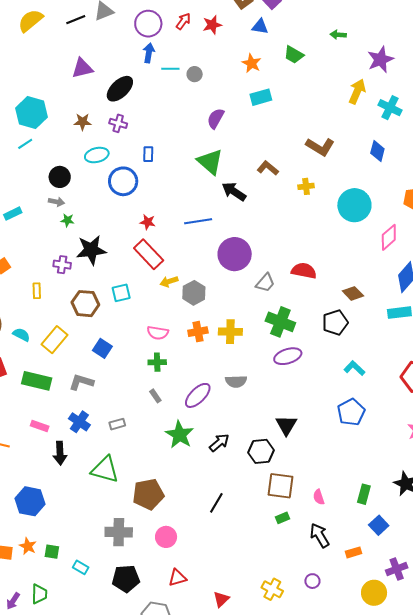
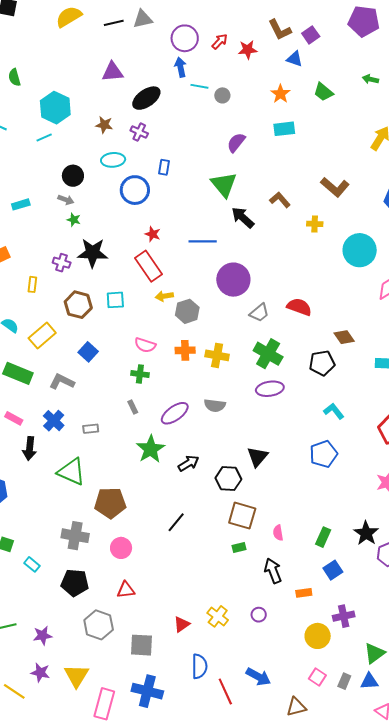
blue arrow: (149, 53) -> (181, 67), turned -30
red triangle: (221, 599) -> (182, 624), moved

